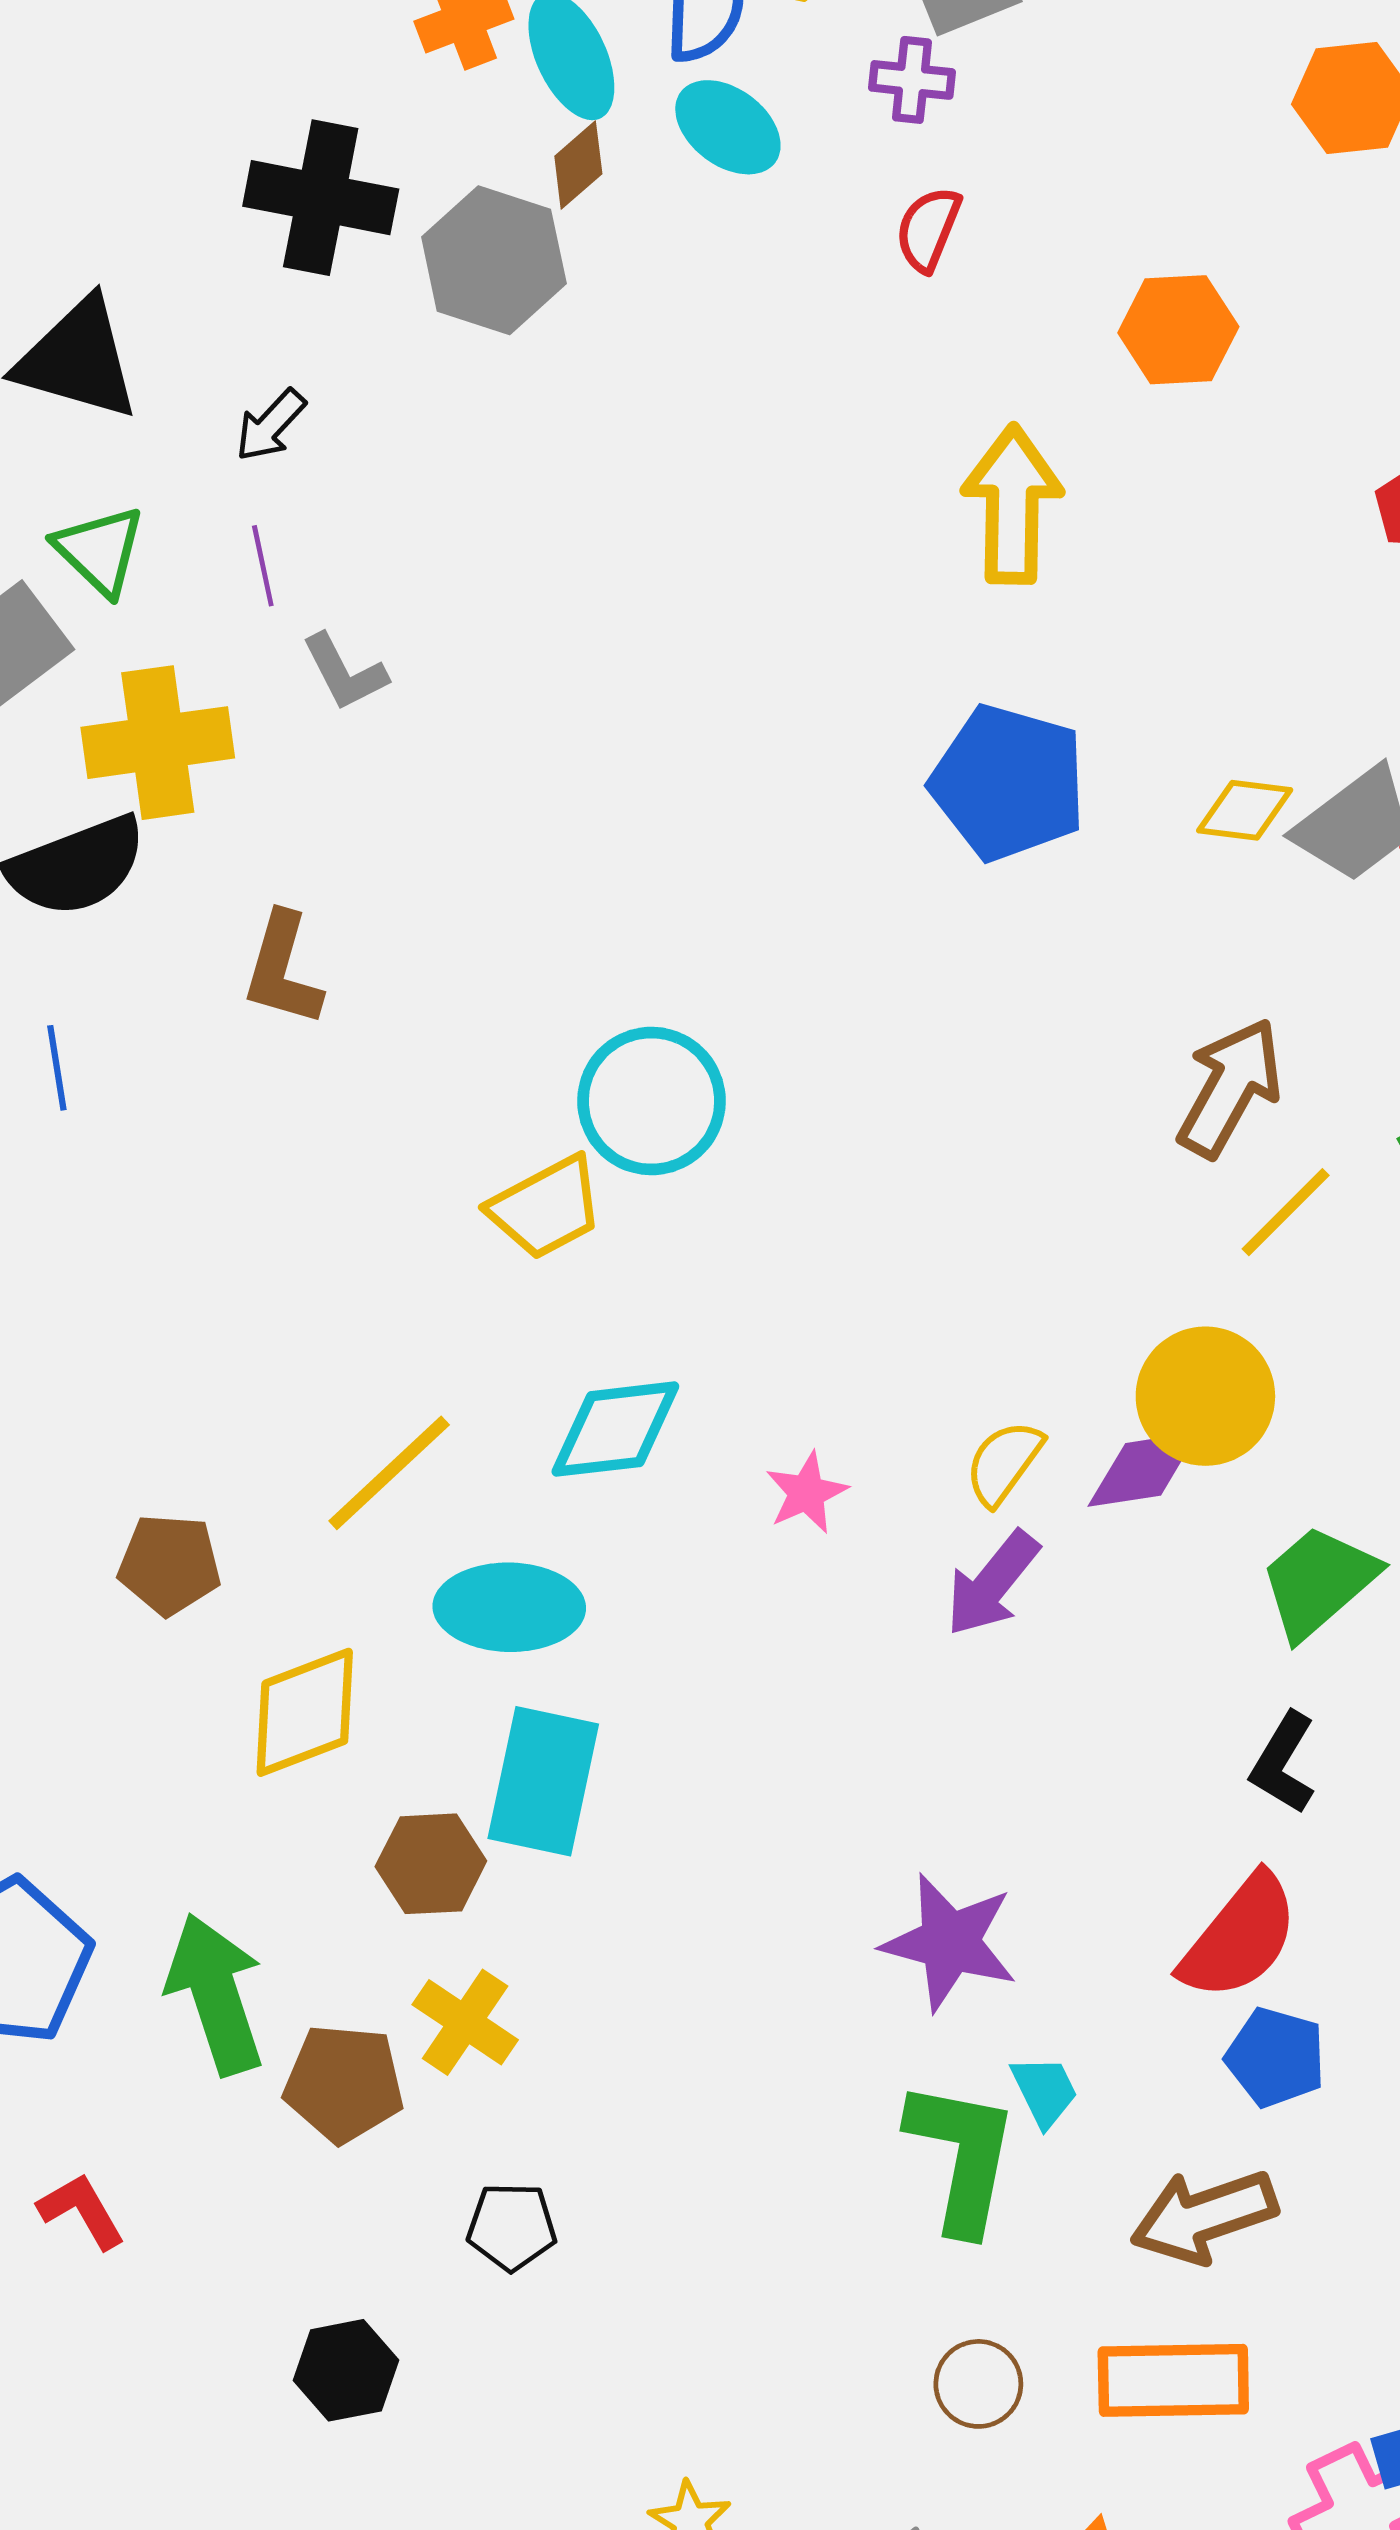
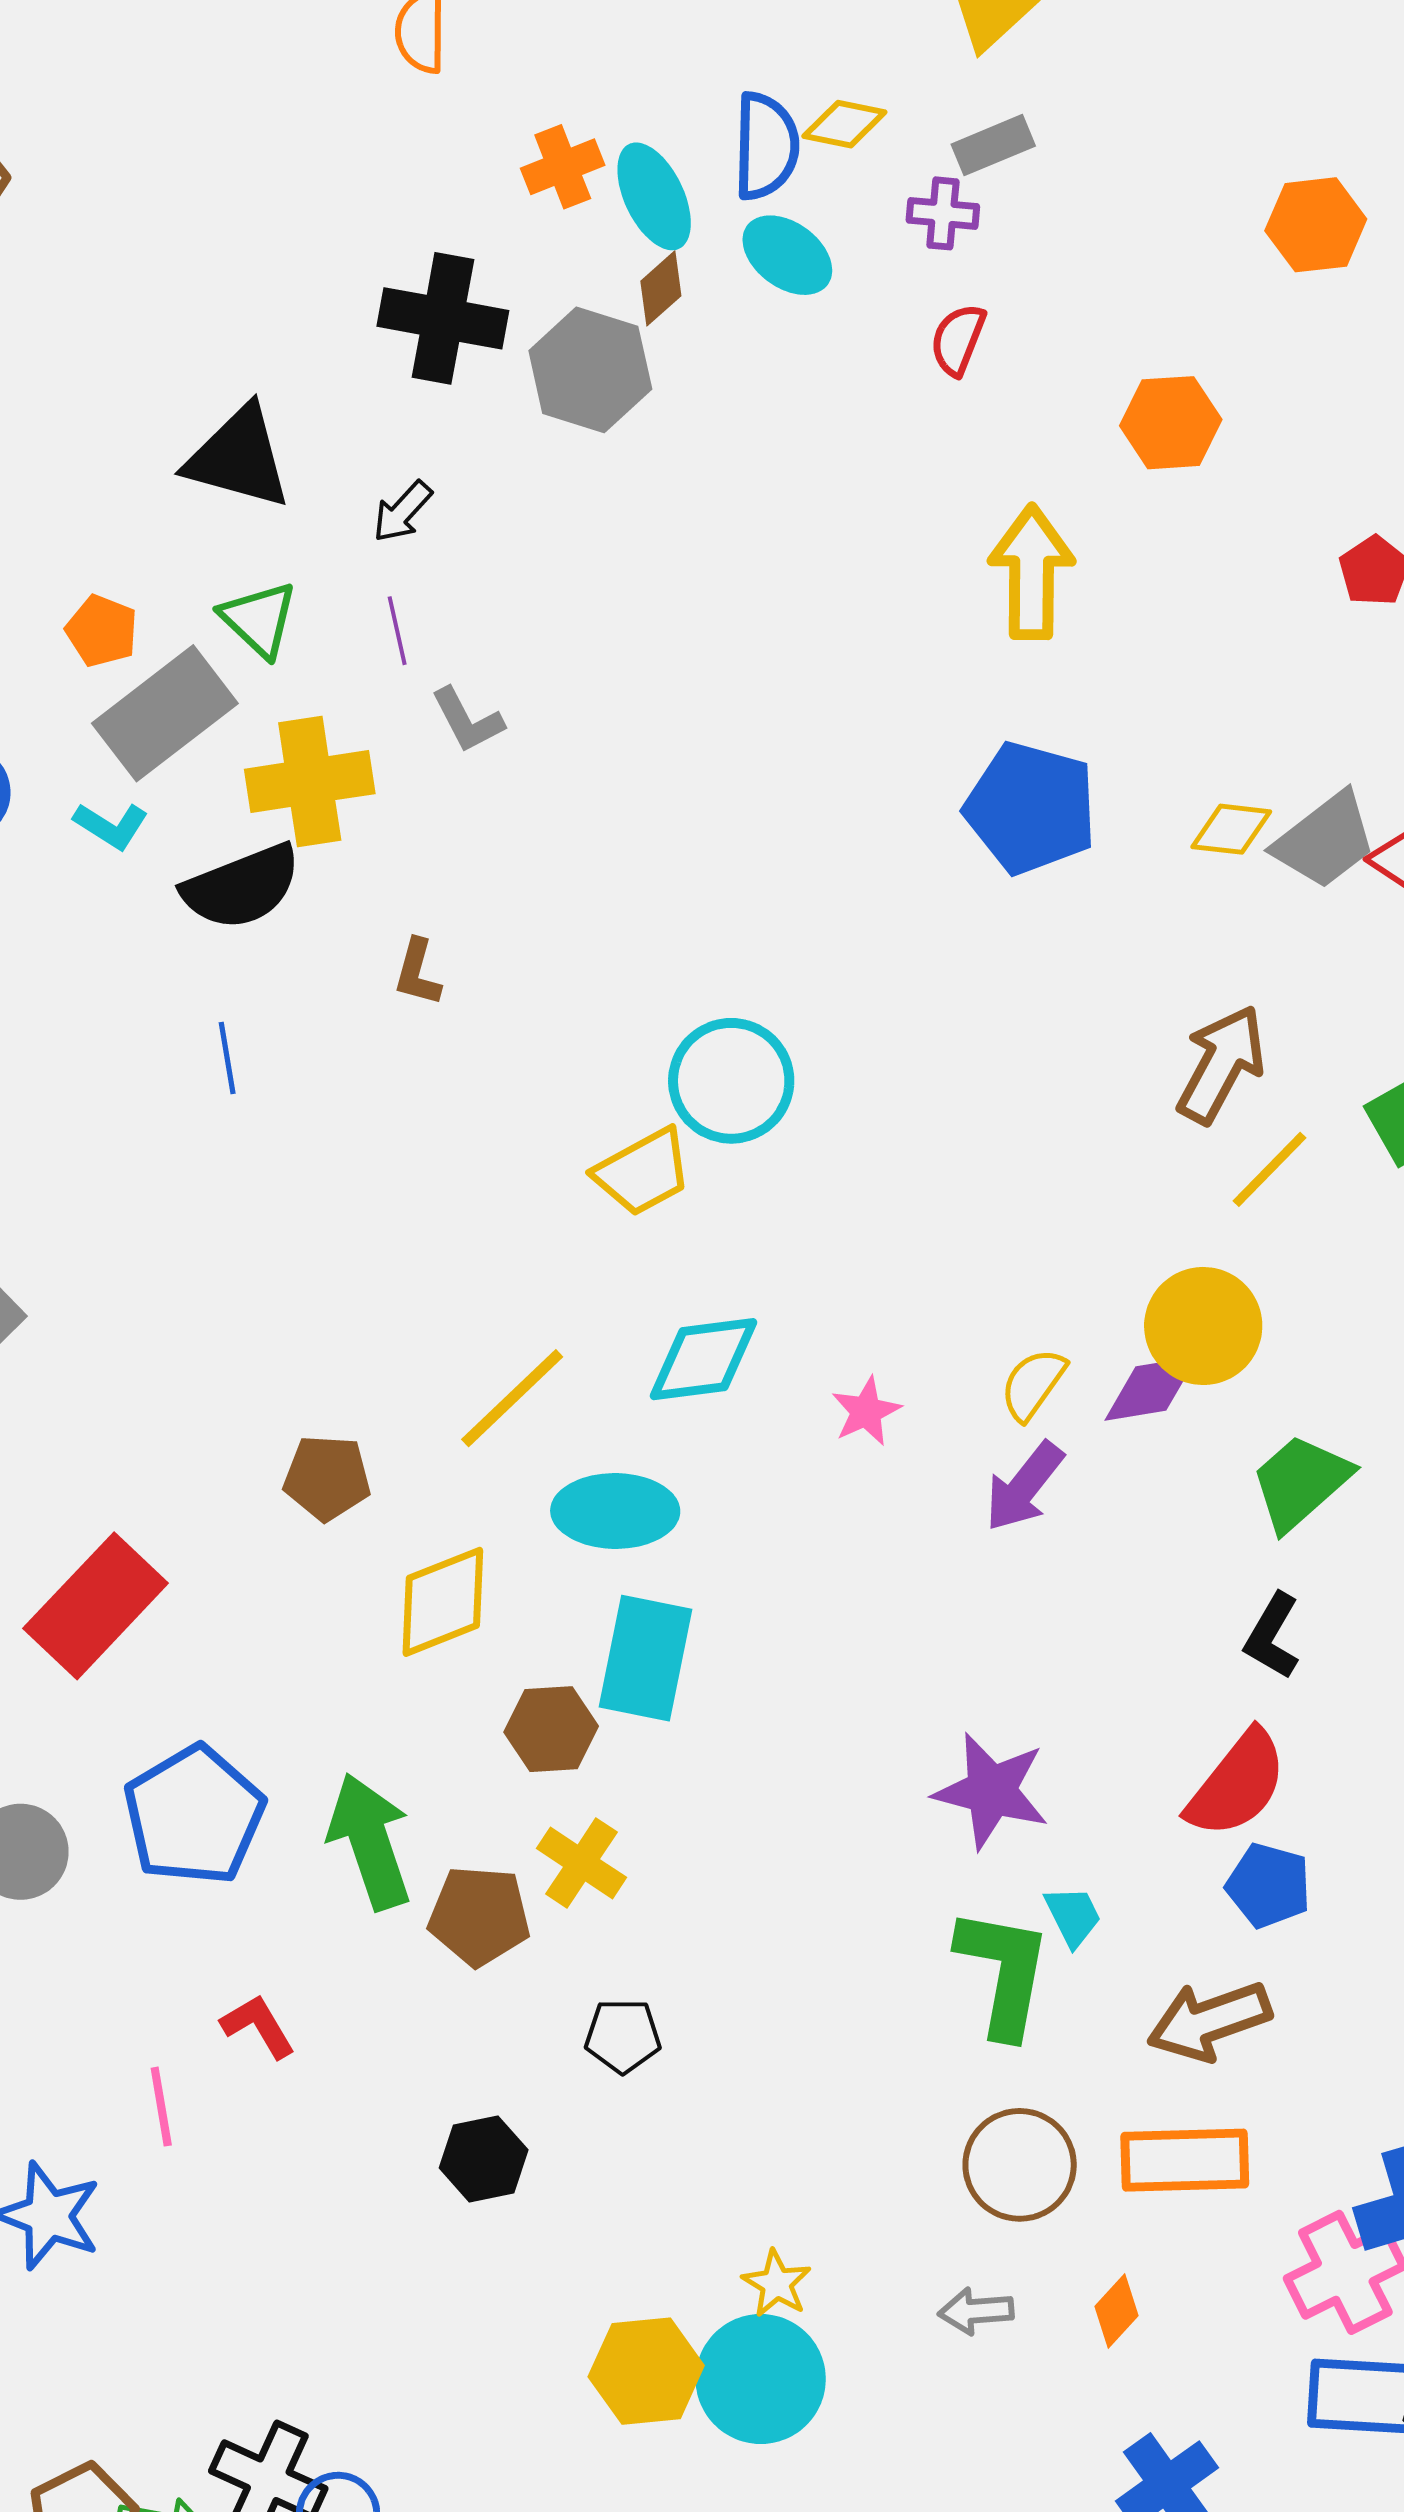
brown L-shape: (283, 969) -> (417, 973), size x0.7
brown circle: (978, 2384) -> (1020, 2165), size x1.5

